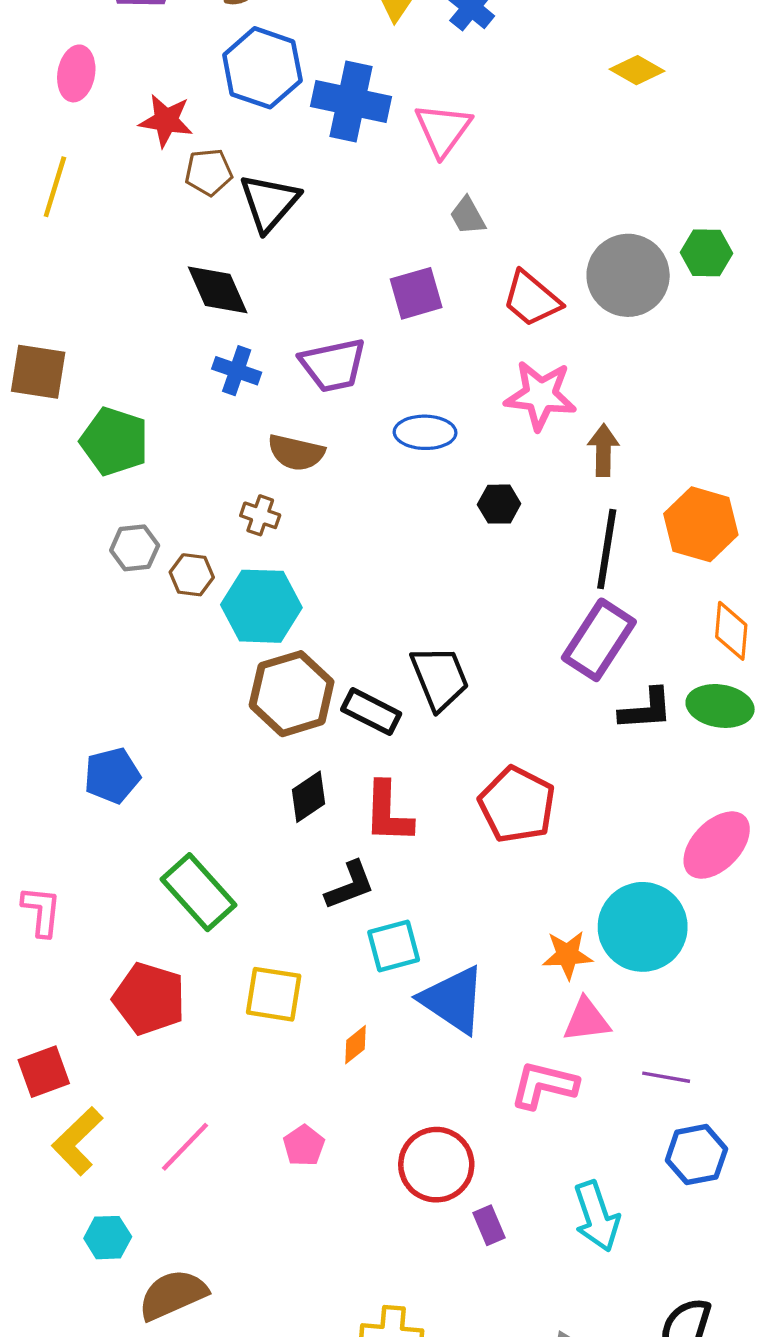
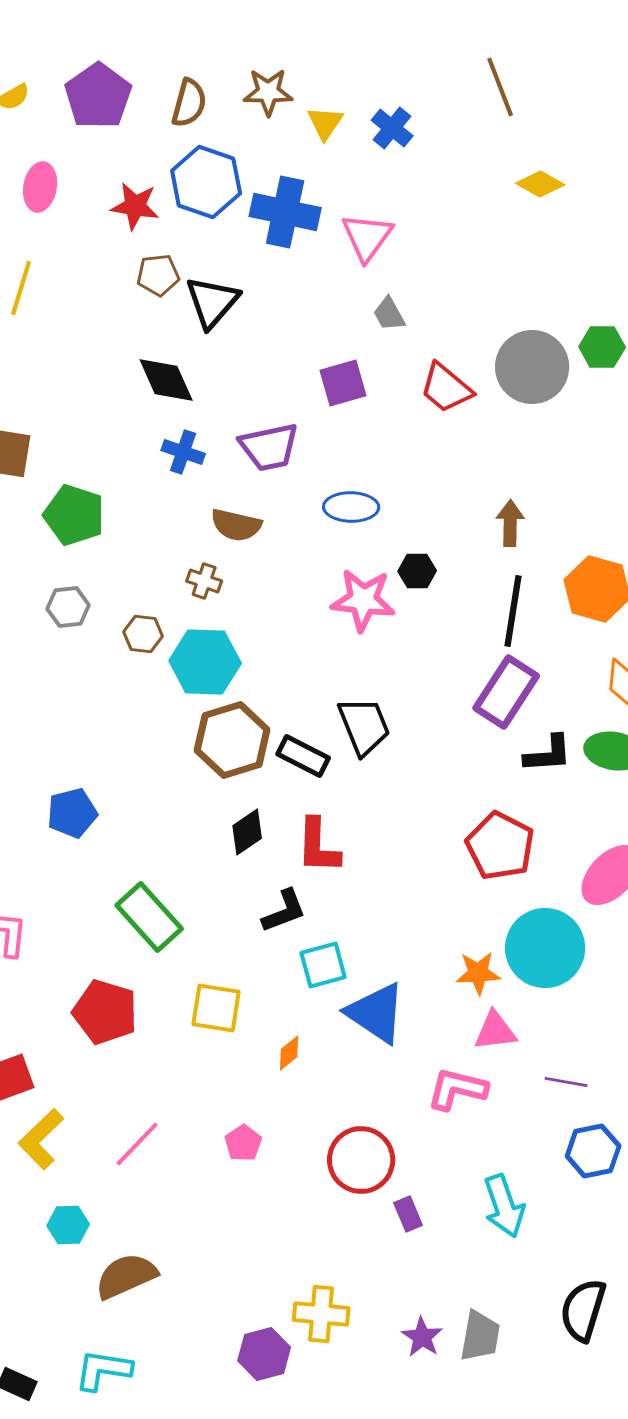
red star: (166, 121) -> (135, 206), moved
pink star: (541, 395) -> (363, 600), moved
gray hexagon: (135, 548) -> (68, 607), moved
red pentagon: (517, 805) -> (500, 846), moved

